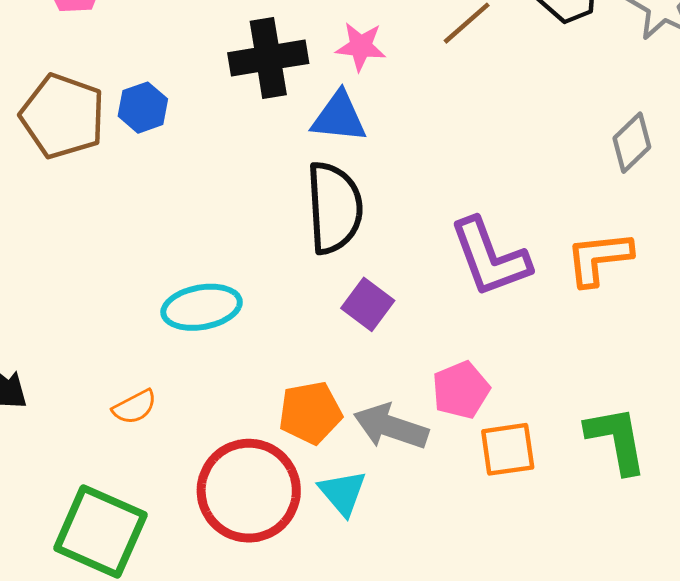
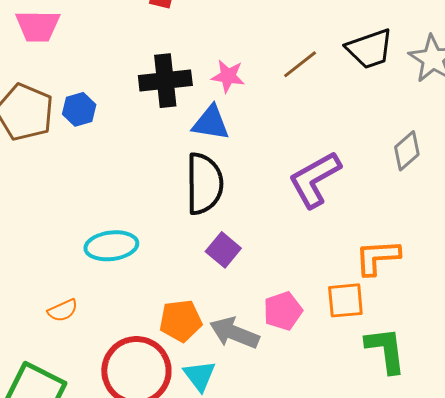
purple L-shape: (490, 257) -> (315, 179), moved, turned 78
orange L-shape: (599, 258) -> (377, 257), moved
orange square: (508, 449) -> (345, 300), moved

